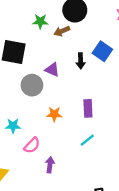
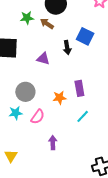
brown arrow: (62, 31) -> (47, 24), turned 64
gray circle: (32, 85) -> (25, 92), moved
orange star: (54, 114) -> (59, 98), moved
pink semicircle: (32, 145) -> (38, 117), moved

